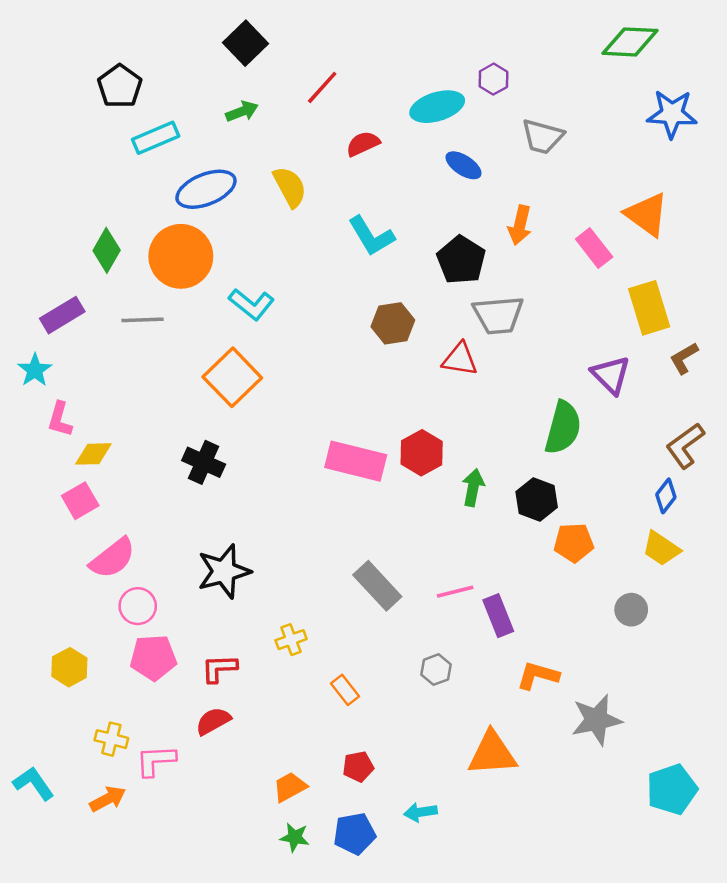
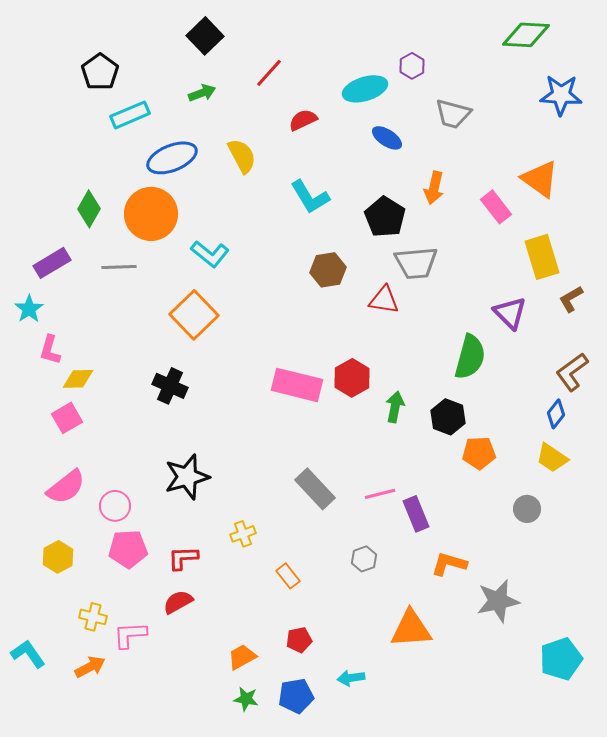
pink semicircle: (113, 558) -> (66, 487), moved

